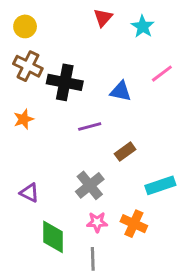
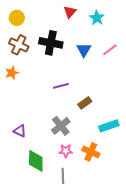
black cross: (65, 82) -> (51, 43), moved
blue triangle: (121, 91) -> (84, 50), moved, turned 49
orange star: (24, 119) -> (12, 73), moved

